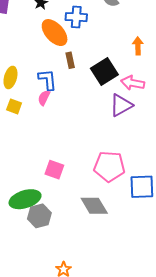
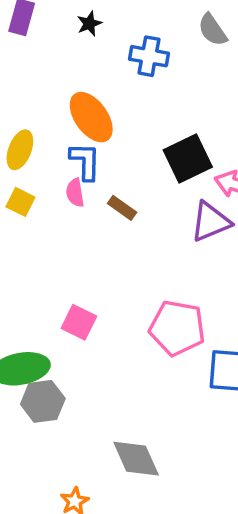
orange ellipse: (55, 33) -> (91, 117), moved
brown rectangle: (70, 60) -> (122, 208), moved, turned -49
pink semicircle: (44, 98) -> (75, 193), turned -42
gray diamond: (94, 206) -> (136, 459), moved

